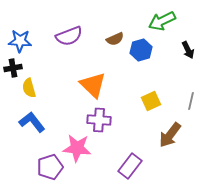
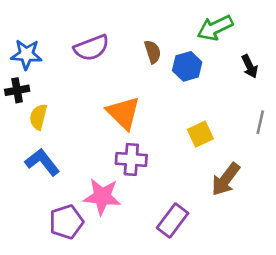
brown semicircle: (115, 39) -> (153, 52), turned -84
yellow semicircle: (29, 88) -> (38, 117), turned 30
gray line: (191, 101) -> (260, 122), moved

